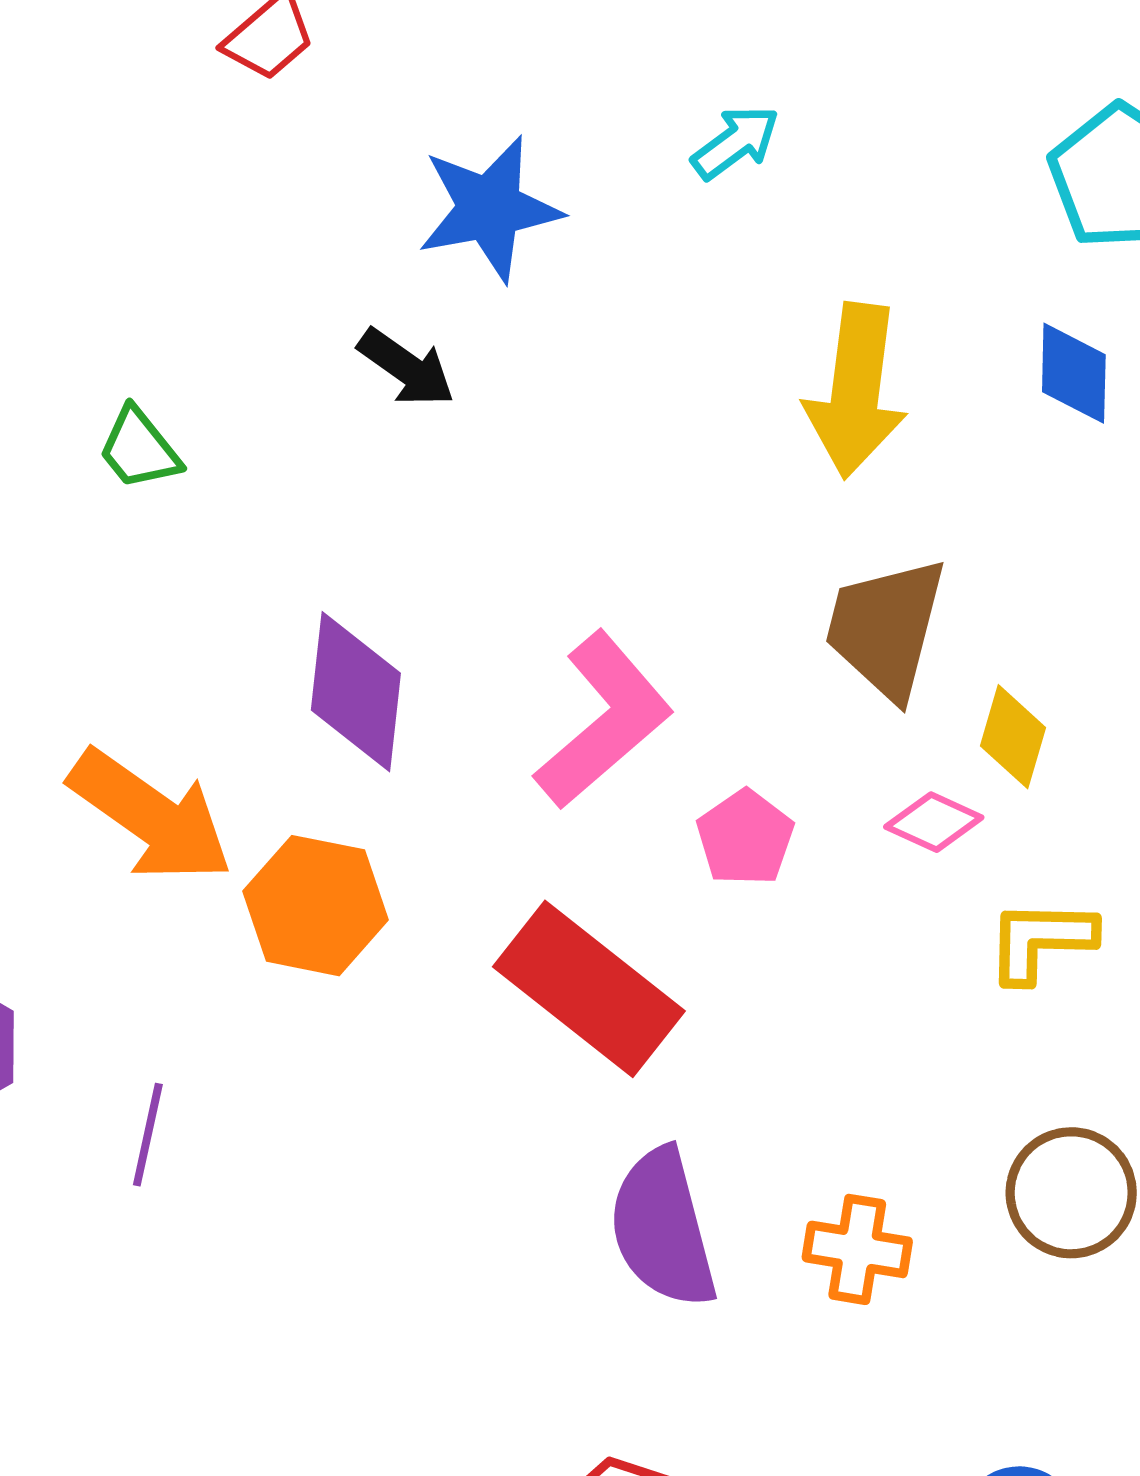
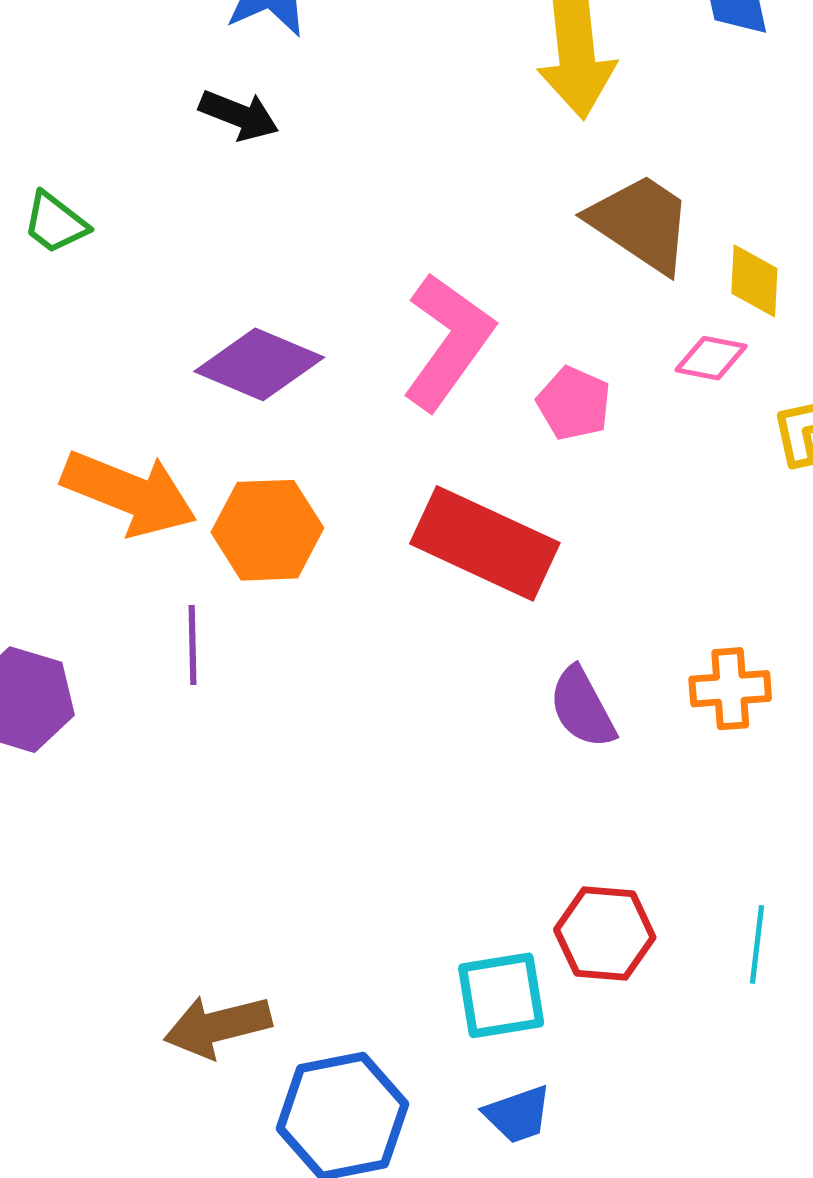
brown trapezoid: (886, 628) -> (641, 223), turned 123
purple diamond: (356, 692) -> (259, 364), turned -60
purple line: (148, 1135) -> (193, 645), moved
purple semicircle: (663, 1228) -> (582, 708), size x0.7

